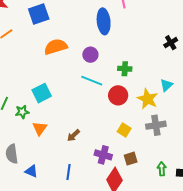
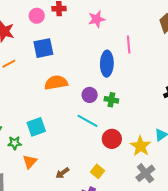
green cross: (125, 69) -> (111, 100), moved
gray cross: (156, 125) -> (145, 173), turned -36
yellow square: (124, 130) -> (97, 171), moved

